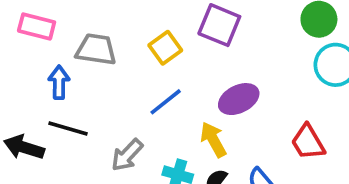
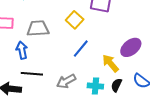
purple ellipse: (239, 99) -> (131, 47), moved
gray arrow: (127, 155) -> (66, 81), turned 30

